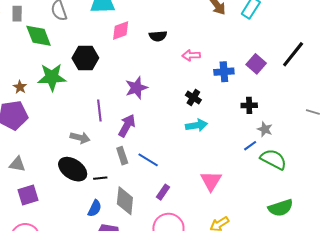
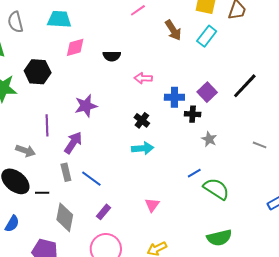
black cross: (249, 105) -> (193, 114), moved
gray star: (265, 129) -> (209, 139), moved
pink triangle: (211, 181) -> (152, 205), size x0.7
blue semicircle: (95, 208) -> (12, 224), moved

